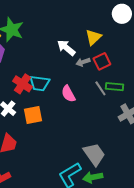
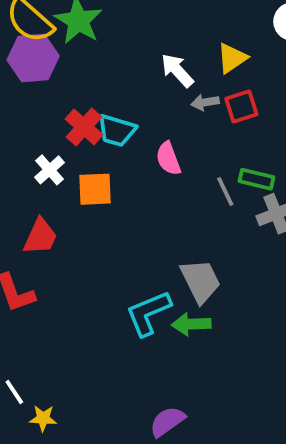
green rectangle: (114, 87) -> (256, 179), moved
gray line: (100, 88) -> (225, 191), moved

